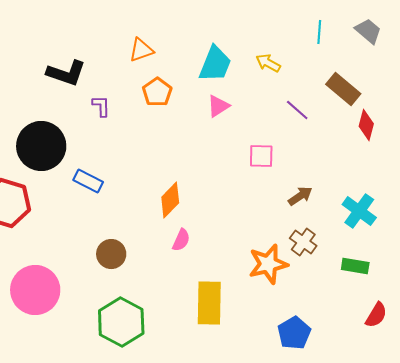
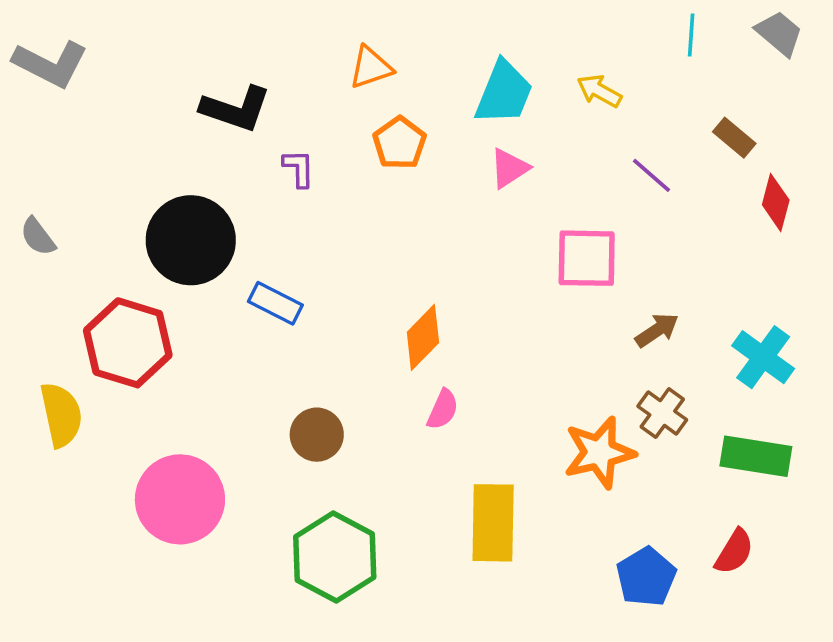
brown rectangle: (343, 89) -> (734, 138), size x0.7
pink square: (261, 156) -> (587, 258), size x1.4
green rectangle: (355, 266) -> (756, 456), size x1.4
red semicircle: (376, 315) -> (734, 552), moved

